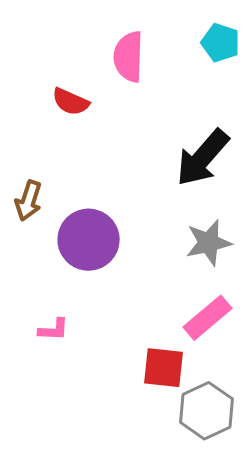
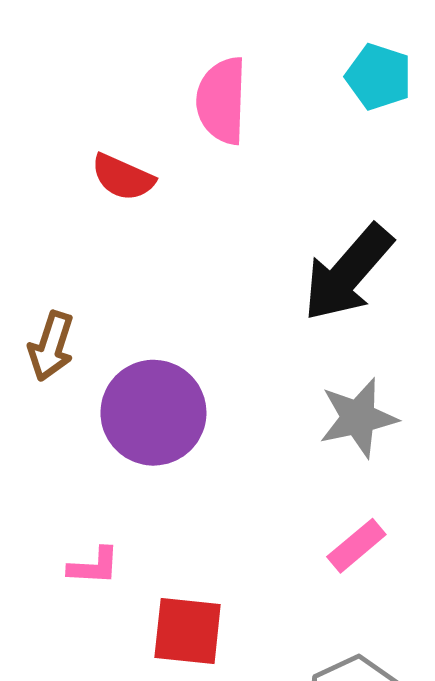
pink rectangle: (208, 318) -> (356, 546), size x0.7
red square: (164, 368) -> (188, 631), moved

